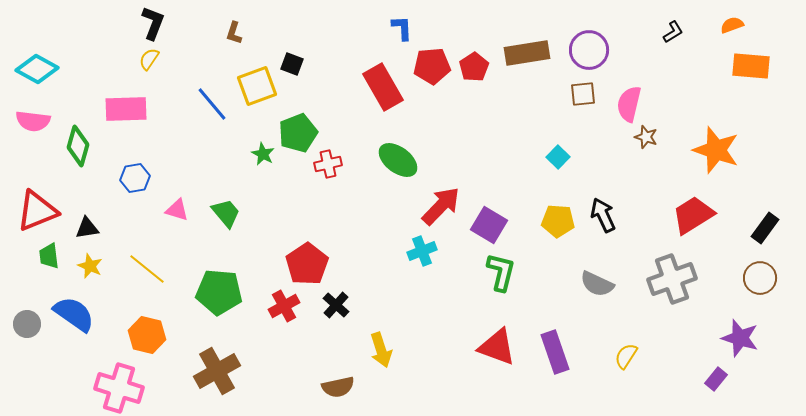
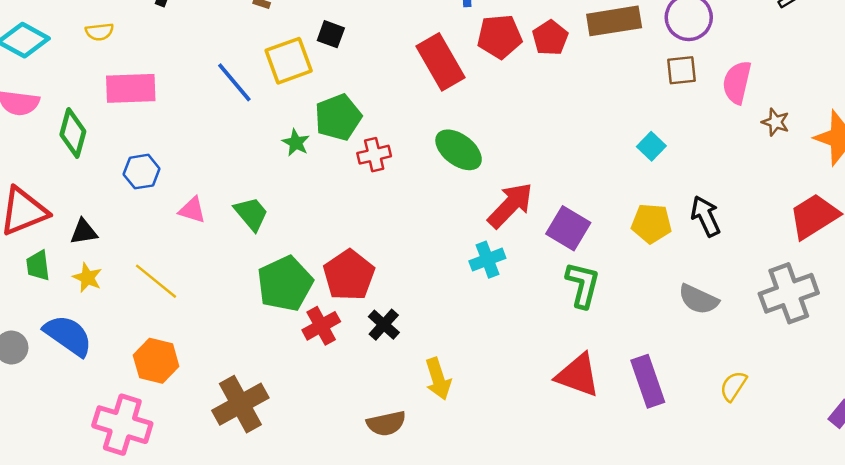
yellow semicircle: (149, 59) -> (99, 32), moved, turned -130
brown star: (646, 137) -> (776, 122), moved
green pentagon: (219, 292) -> (285, 284), moved, turned -30

